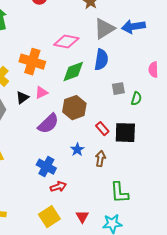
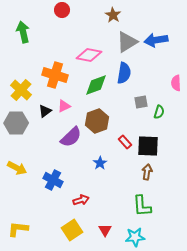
brown arrow: (100, 159) -> (147, 172), moved
blue cross: (46, 167) -> (53, 180), moved

